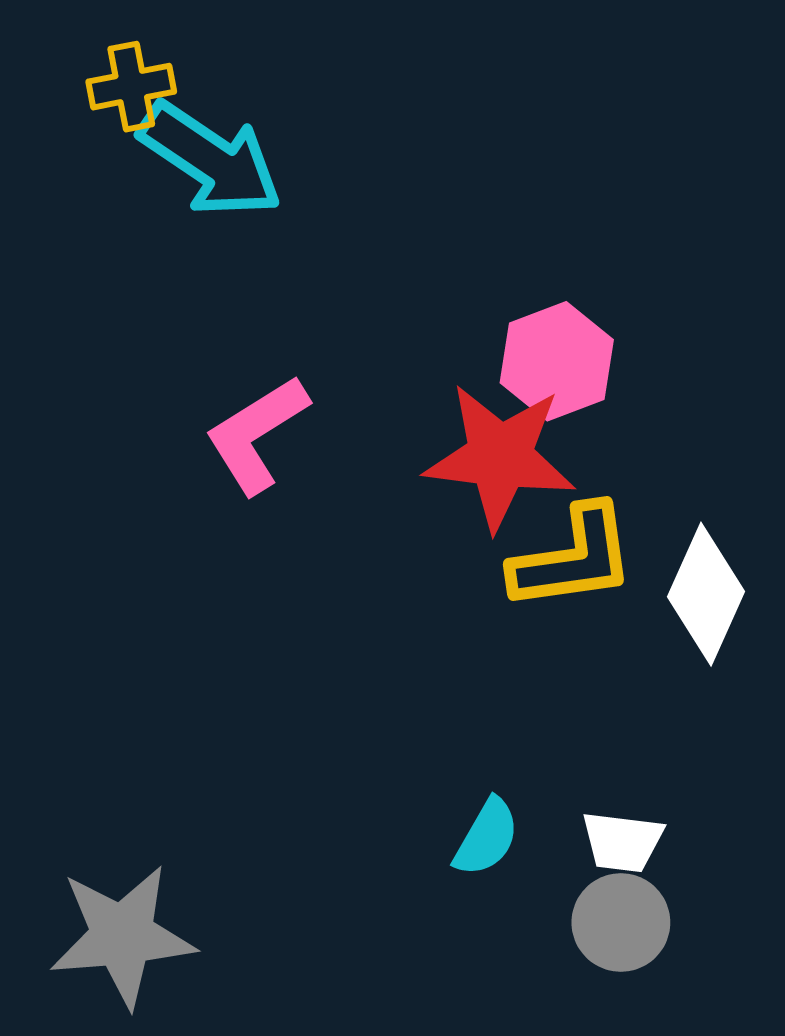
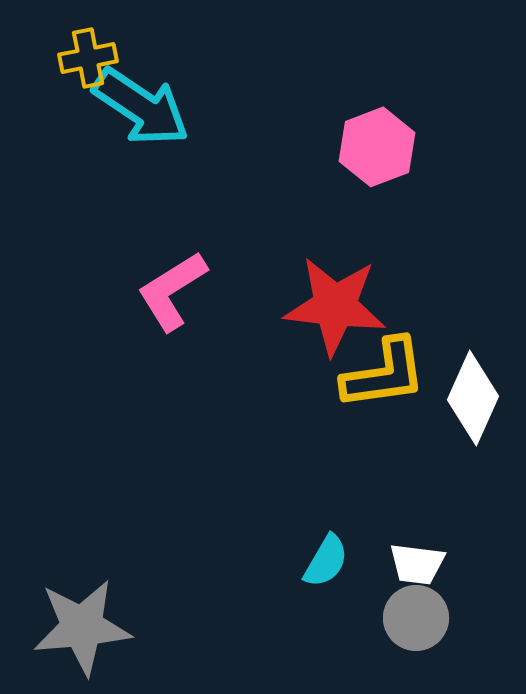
pink hexagon: (557, 361) -> (377, 147), moved

